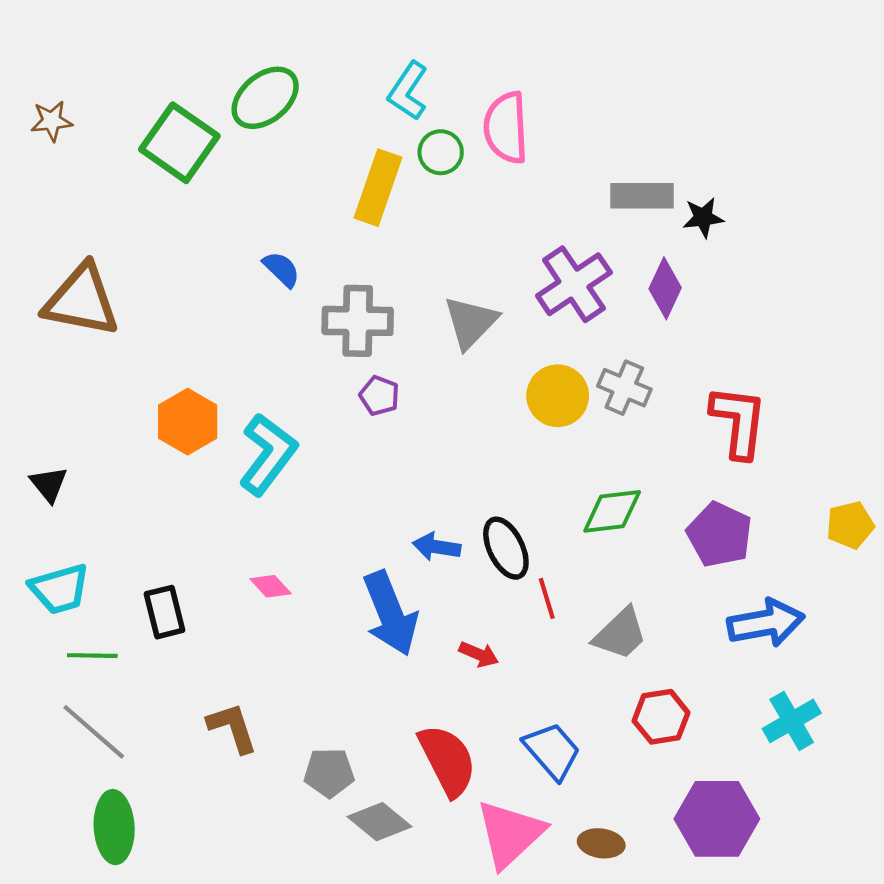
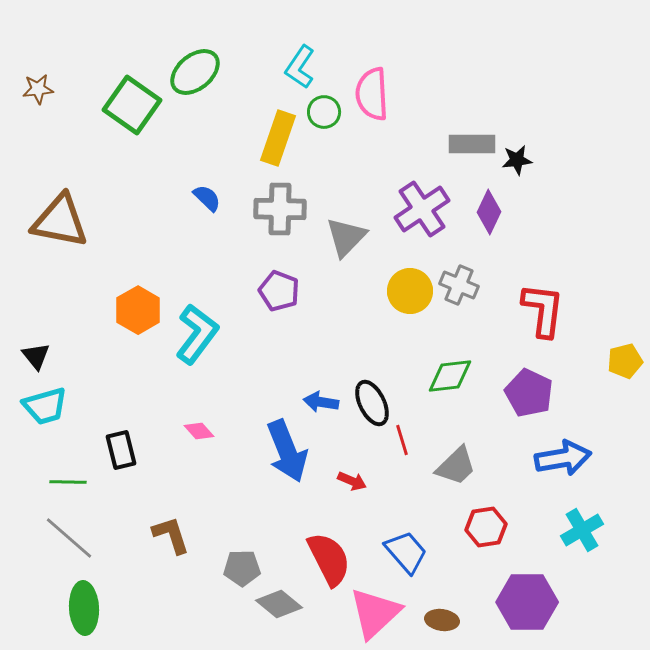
gray cross: (358, 321) -> (280, 209), moved
purple pentagon: (379, 396) -> (279, 291), size x1.4
yellow pentagon: (850, 525) -> (625, 361), moved
cyan trapezoid: (60, 589) -> (45, 406), moved

